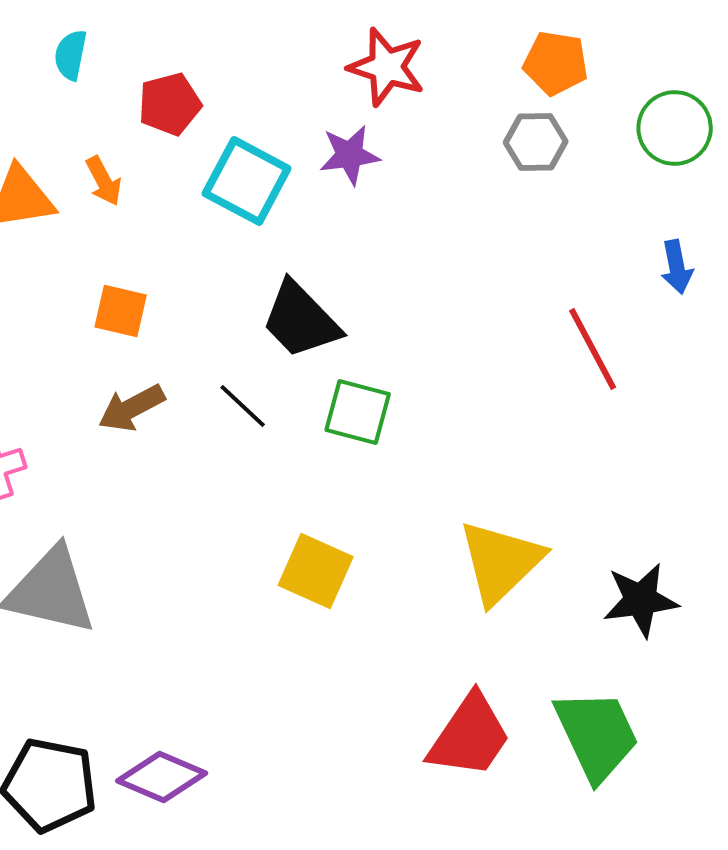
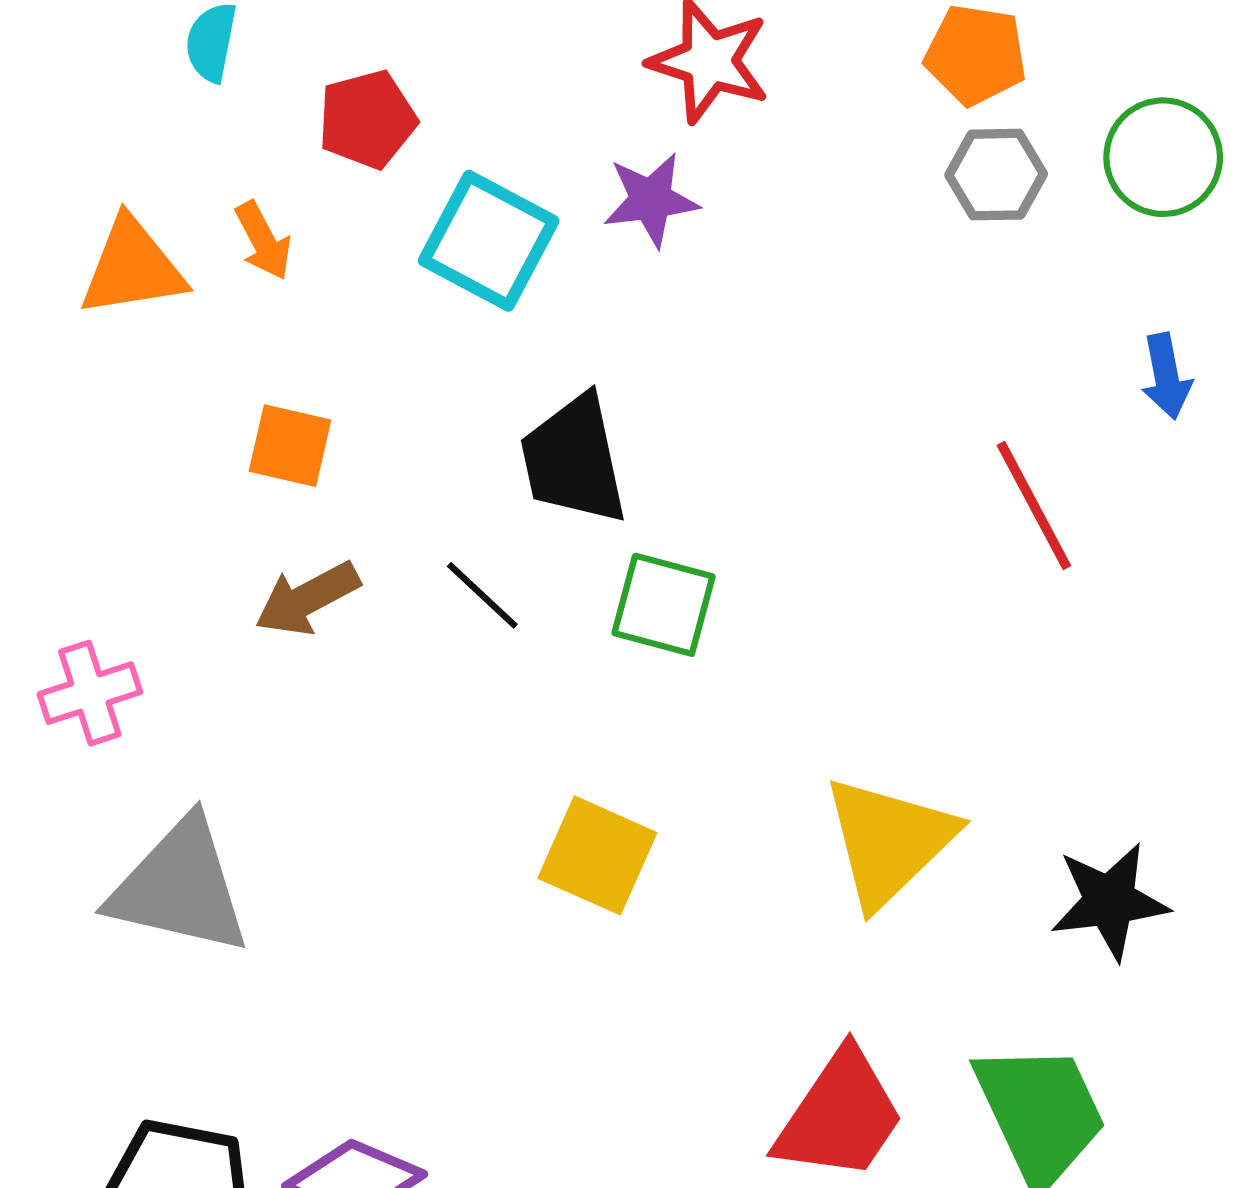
gray hexagon: (536, 142) -> (996, 175), moved
black trapezoid: (301, 320) -> (574, 460), turned 32

